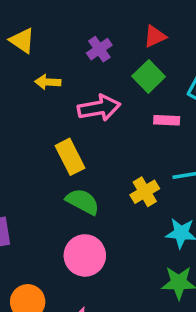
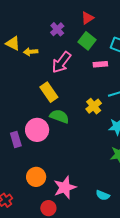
yellow triangle: (22, 41) -> (13, 43), moved
pink arrow: (99, 108) -> (61, 62), turned 145
pink circle: (85, 255) -> (37, 130), moved

